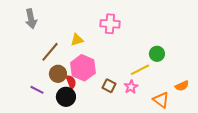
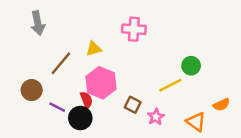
brown circle: (58, 74) -> (32, 90), moved
pink star: (131, 87) -> (156, 117), moved
purple line: (37, 90) -> (57, 107), moved

